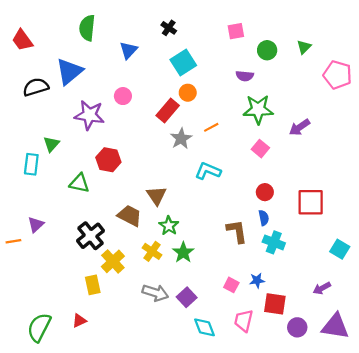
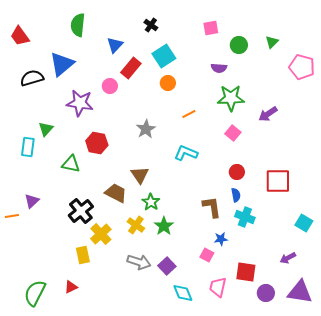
red rectangle: (168, 111) -> (131, 68), moved
gray star: (181, 139) -> (146, 129), moved
blue star: (257, 280) -> (221, 239), moved

